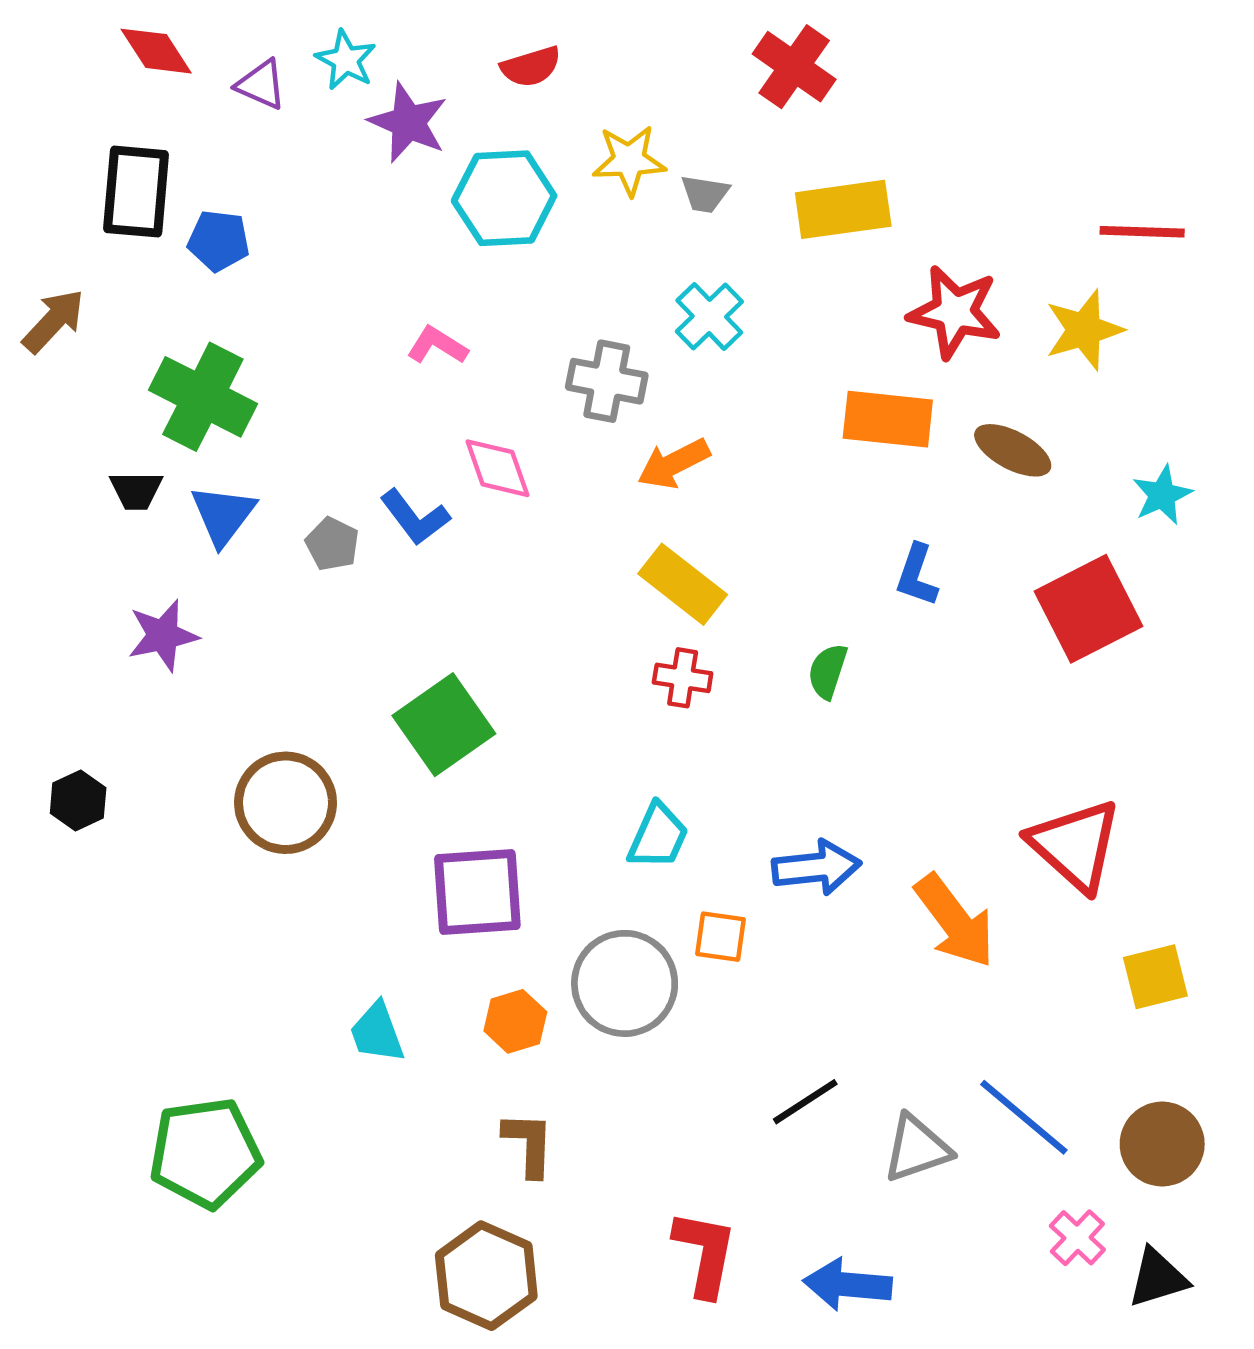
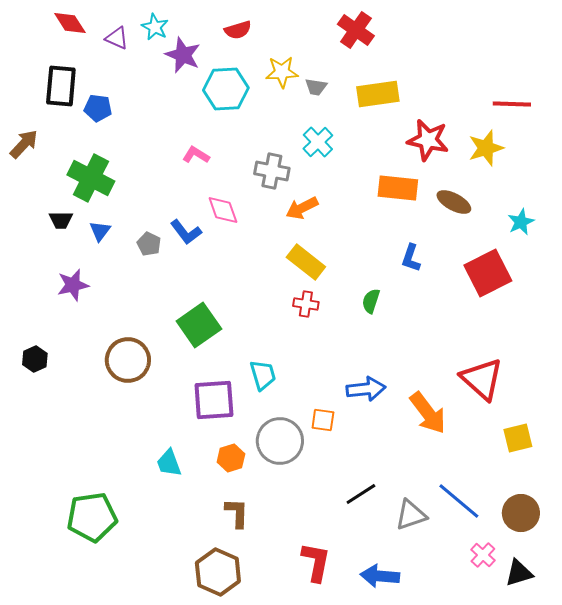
blue triangle: (223, 515) -> (100, 231), size x0.7
cyan trapezoid: (658, 836) -> (263, 375), moved, turned -40

